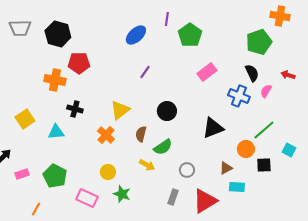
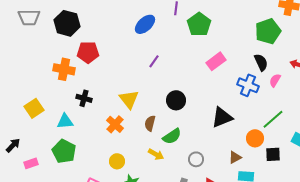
yellow triangle: (120, 110) -> (129, 99), turned -30
green pentagon: (55, 176) -> (64, 151), moved

